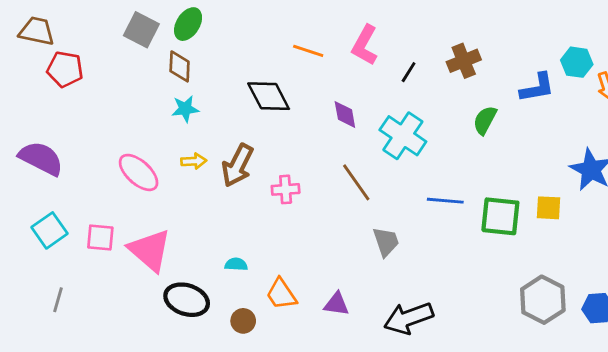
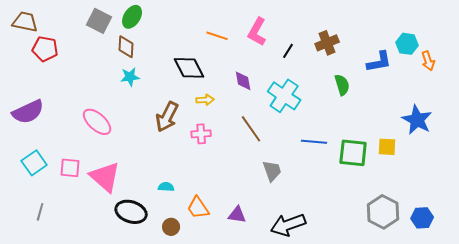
green semicircle: (485, 120) -> (342, 85), turned 135
purple semicircle: (41, 158) -> (28, 112), turned 128
yellow arrow: (194, 161) -> (205, 100), moved

